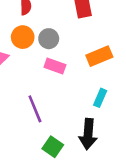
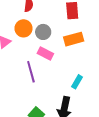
orange rectangle: (99, 56) -> (74, 39), moved
purple line: (35, 109) -> (31, 72), moved

